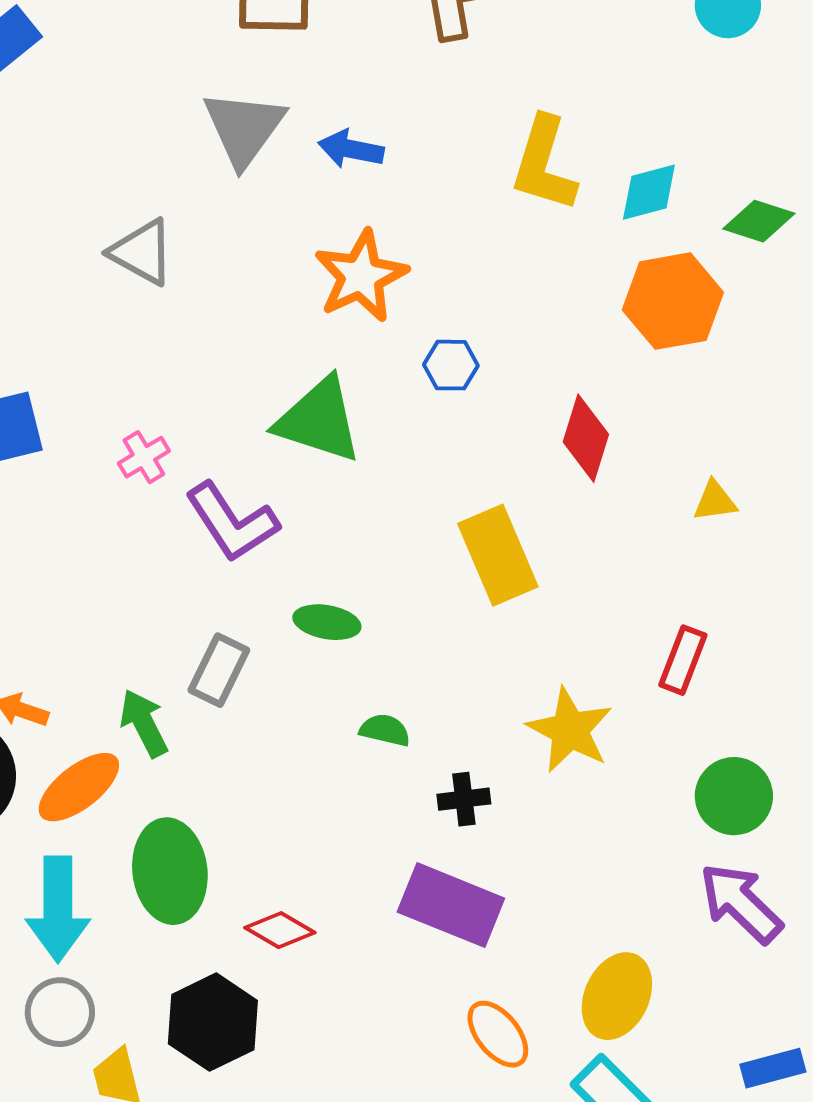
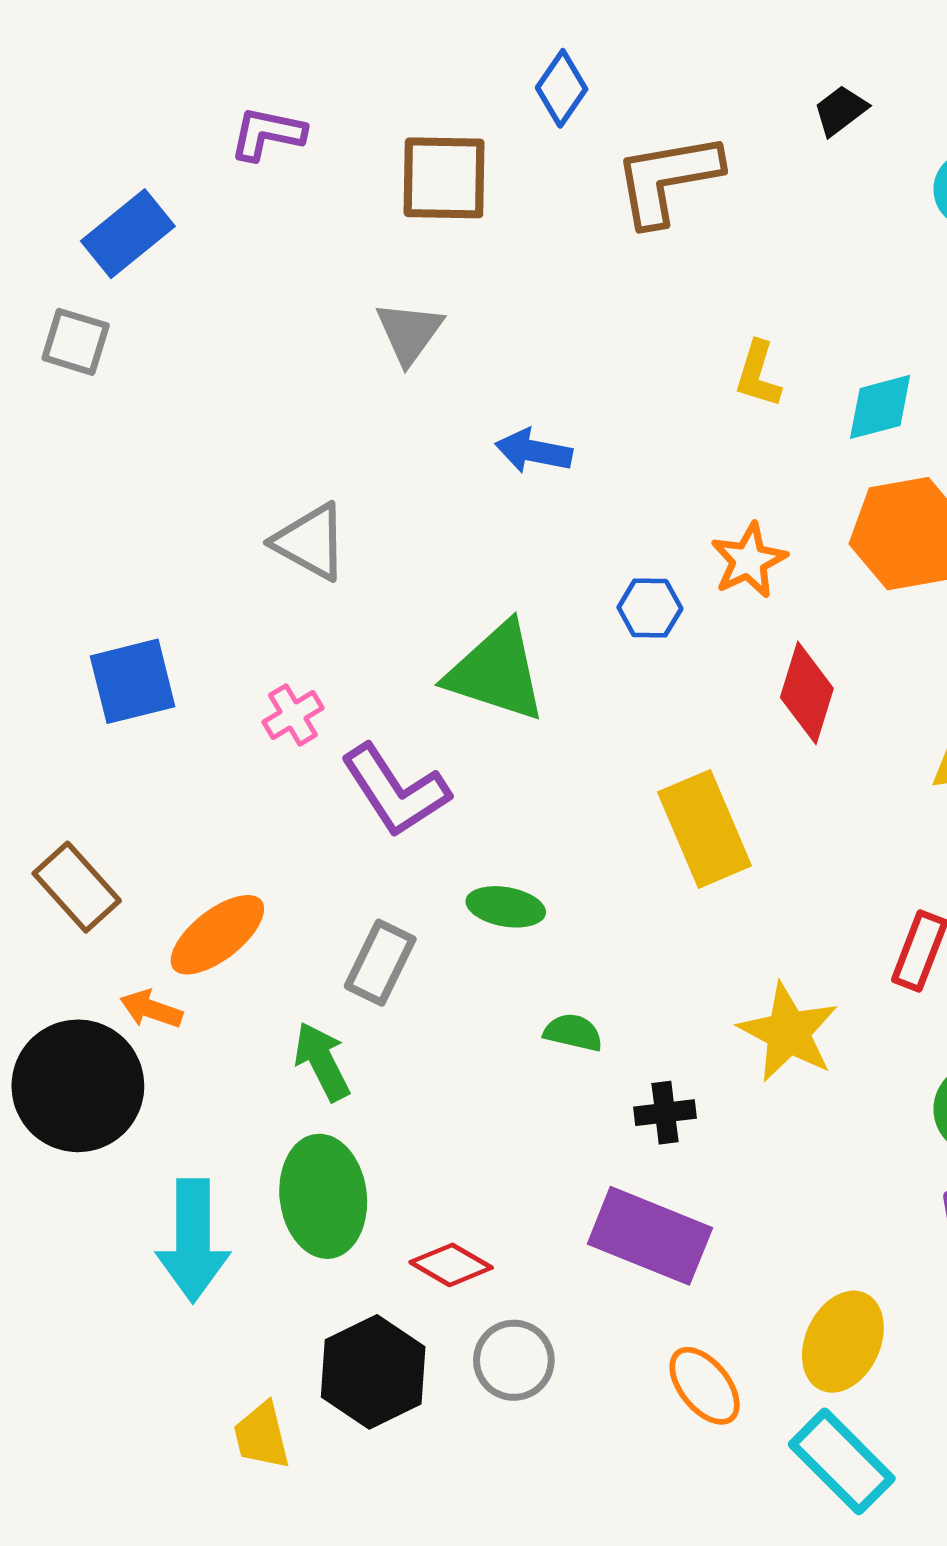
gray triangle: (244, 128) -> (409, 333), size x0.7
blue arrow: (351, 149) -> (534, 451), moved
yellow L-shape: (544, 164) -> (758, 374), size x0.6
gray triangle: (142, 252) -> (310, 542), moved
orange star: (361, 276) -> (749, 560), moved, size x0.7
green arrow: (144, 723) -> (322, 1061), moved
orange ellipse: (79, 787) -> (217, 935), moved
gray circle: (60, 1012) -> (514, 1360), moved

